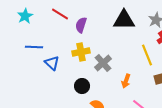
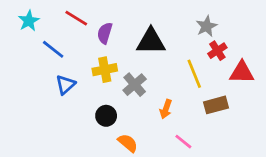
black triangle: (124, 20) -> (151, 41), moved
blue line: (34, 47) -> (53, 49), moved, turned 36
blue triangle: (52, 63) -> (65, 85), turned 35

